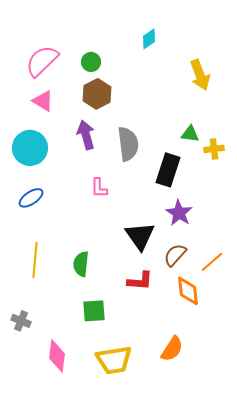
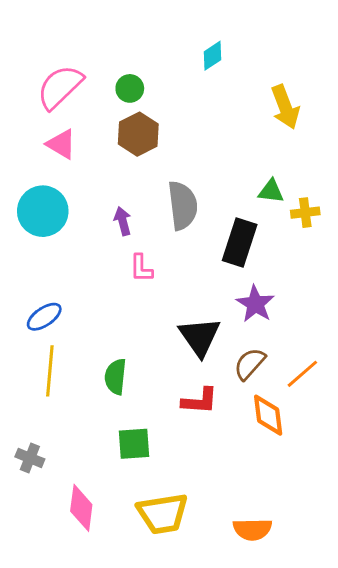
purple arrow: (86, 135) -> (123, 221), moved, size x0.7
blue ellipse: (31, 198) -> (44, 317), moved
orange semicircle: (172, 349) -> (252, 529), moved, turned 56

